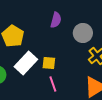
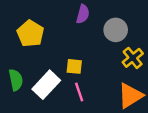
white rectangle: (26, 63) -> (46, 85), moved

